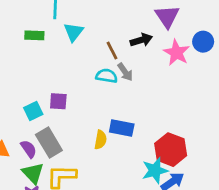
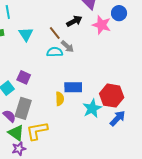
cyan triangle: (74, 32) -> (26, 34), moved
purple square: (58, 101) -> (24, 77), turned 32
gray rectangle: (49, 143) -> (23, 108), turned 60
cyan star: (155, 171) -> (92, 108), moved

